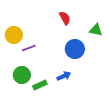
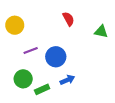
yellow circle: (14, 35) -> (15, 25), moved
blue circle: (75, 49) -> (56, 57), moved

